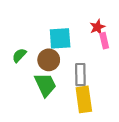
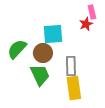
pink rectangle: (104, 41) -> (92, 12), moved
green semicircle: (19, 55) -> (17, 49), size x1.5

